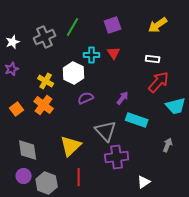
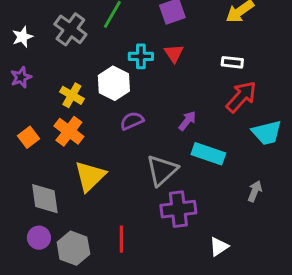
gray cross: (45, 37) -> (70, 29), turned -30
gray triangle: (106, 131) -> (162, 170), turned 30
yellow triangle: (71, 146) -> (90, 176), moved

